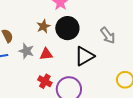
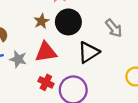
gray star: (26, 51) -> (18, 59), moved
red triangle: (46, 54) -> (46, 52), size x1.5

